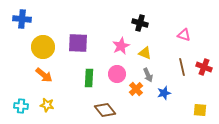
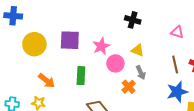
pink star: (121, 46) -> (101, 46), moved
pink circle: (117, 74) -> (115, 63), moved
orange arrow: (44, 75) -> (47, 81), moved
blue star: (164, 93) -> (177, 92), moved, size x1.5

